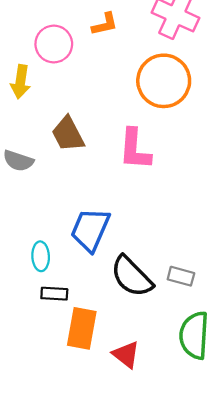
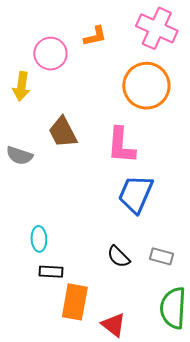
blue trapezoid: (90, 230) -> (136, 194), moved
black semicircle: (132, 276) -> (119, 257), size x0.6

